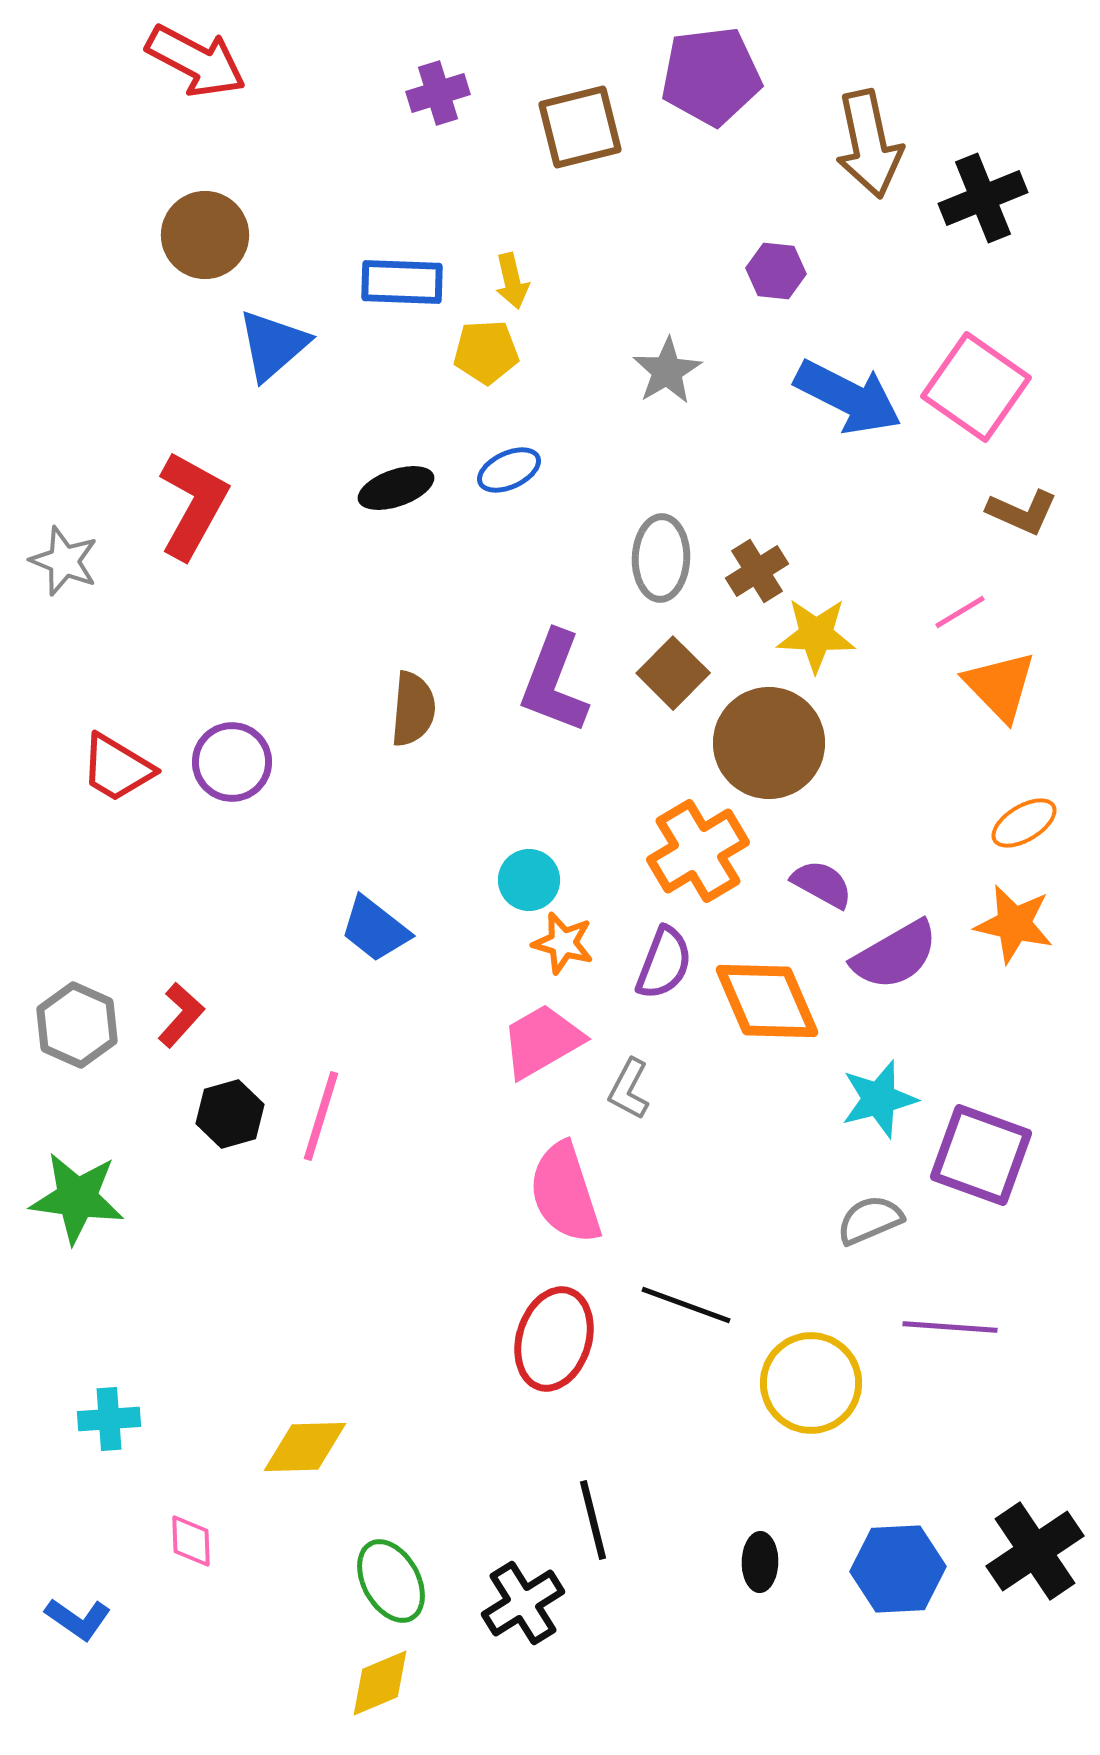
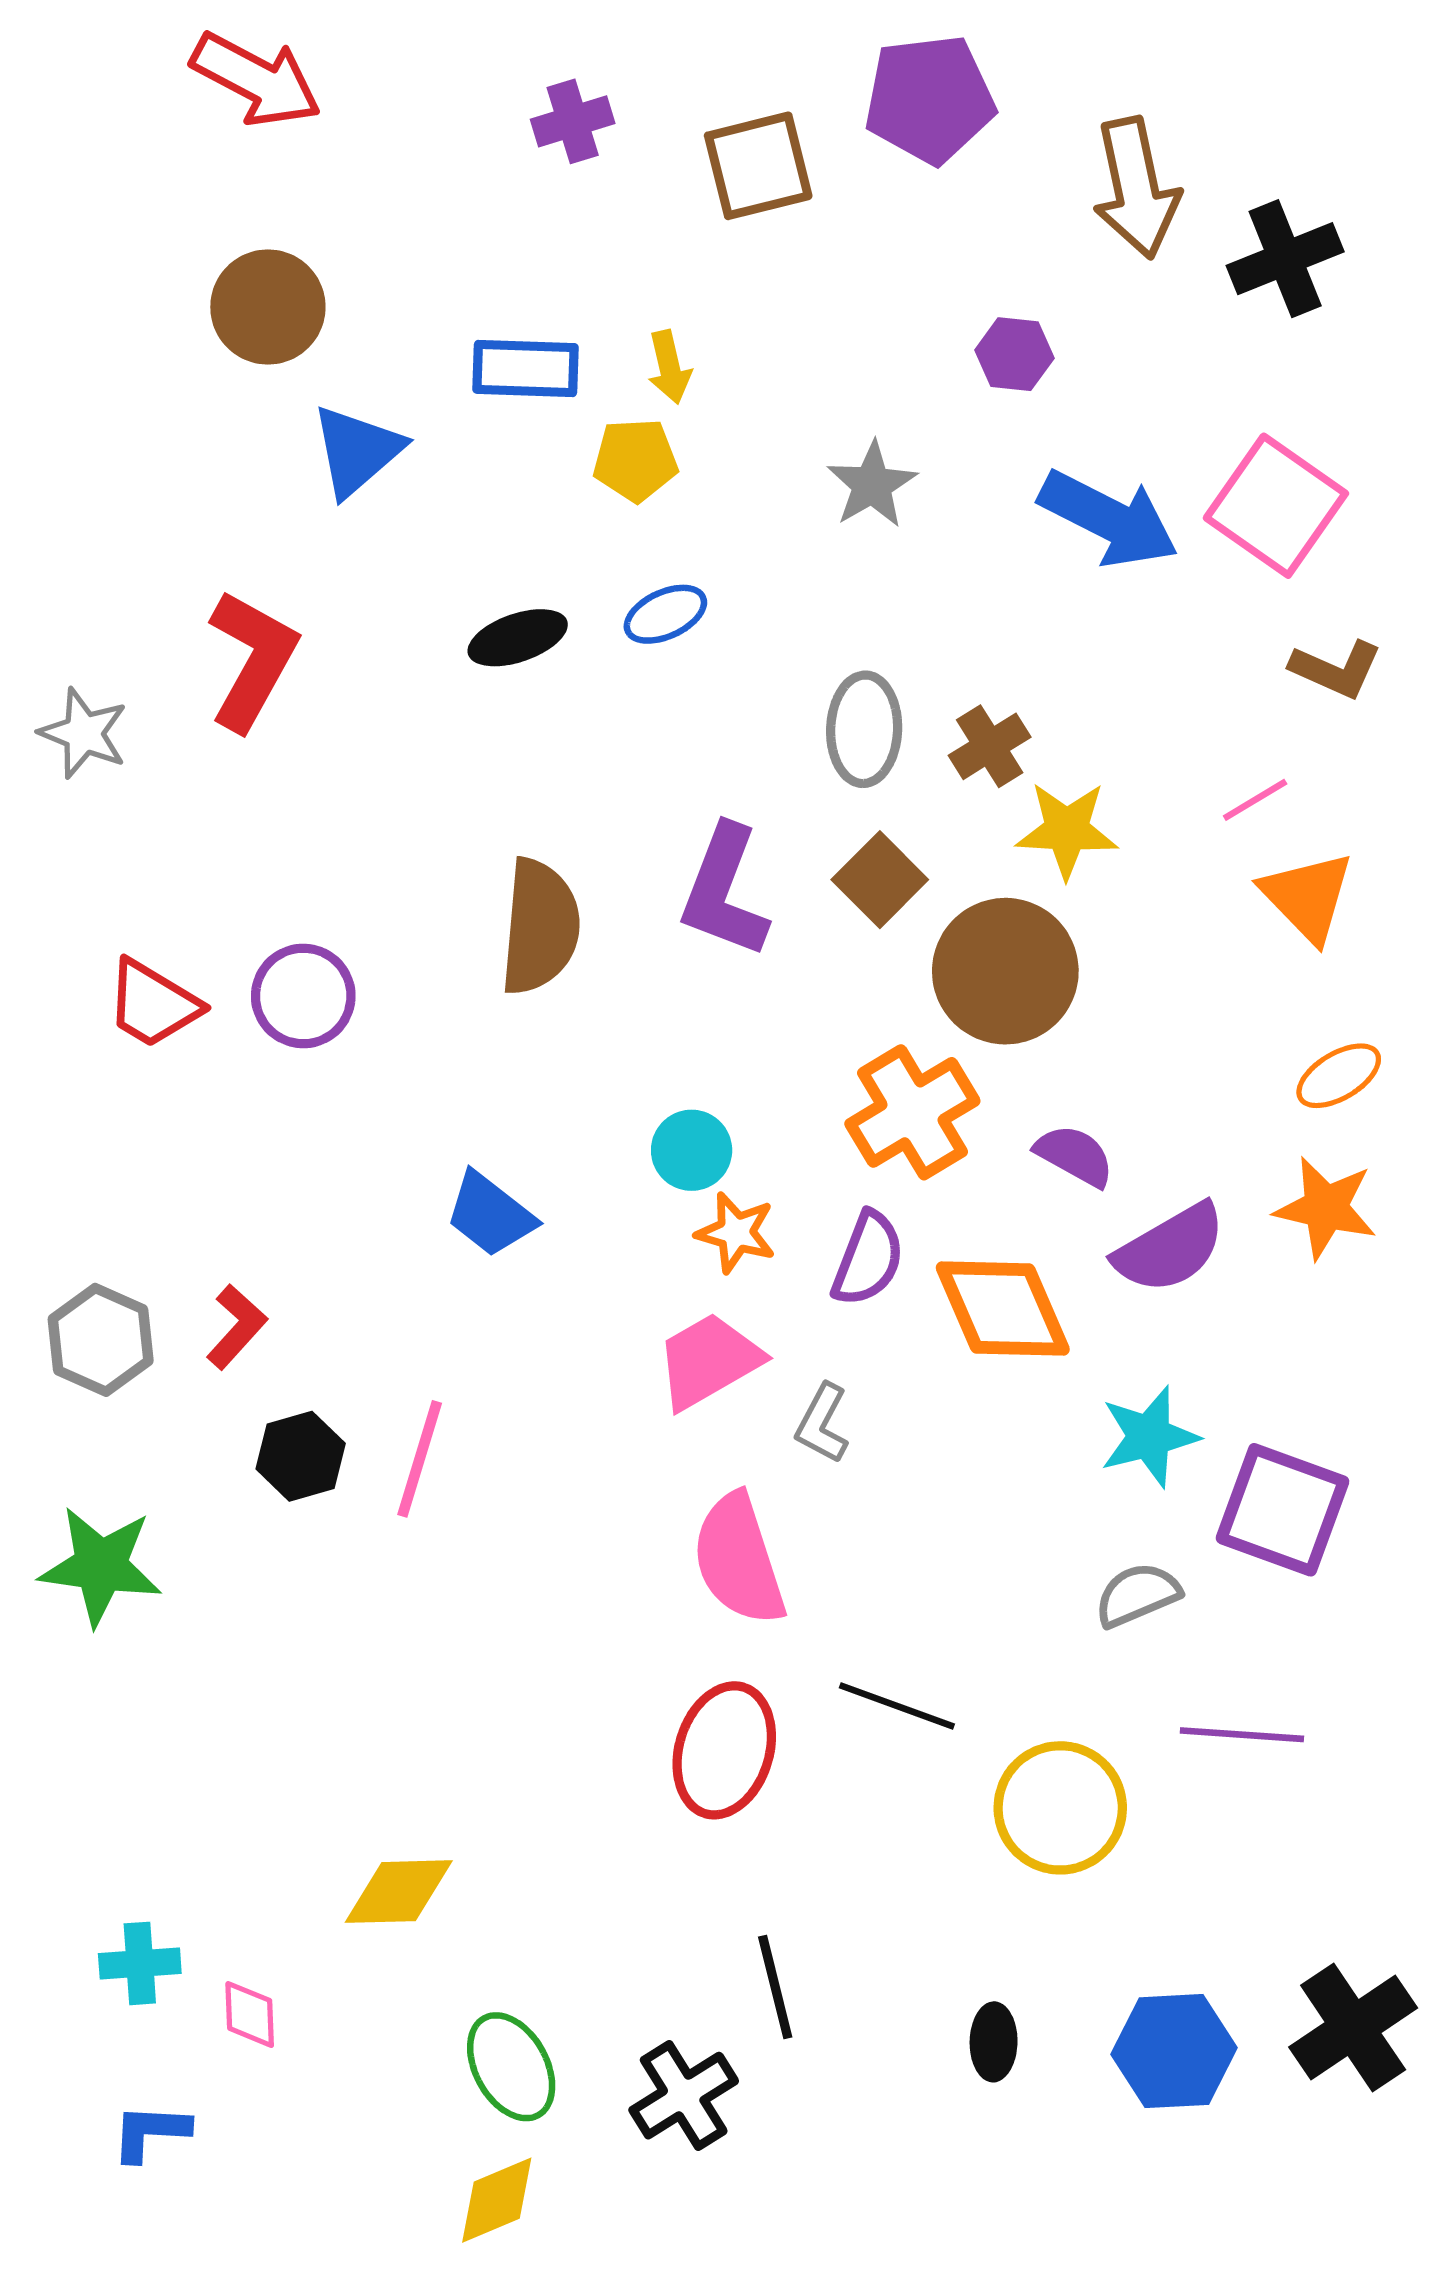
brown semicircle: (413, 709) -> (540, 927), size x1.4
cyan cross: (109, 1419) -> (140, 1963), moved
blue L-shape: (78, 1619) -> (150, 2132), moved, turned 148

